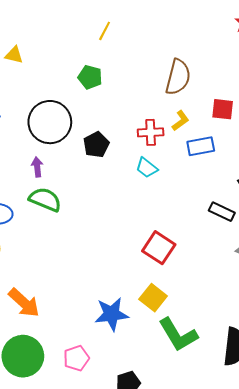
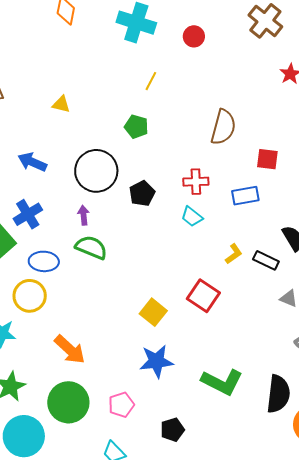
yellow L-shape: (180, 121) -> (234, 254), moved
yellow square: (153, 298) -> (153, 312), moved
green L-shape: (178, 335) -> (222, 382), turned -33

